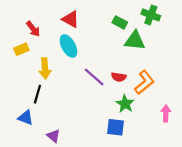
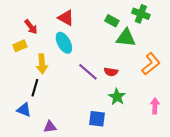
orange L-shape: (144, 82) -> (151, 64), moved
blue square: (116, 127) -> (97, 119), moved
purple triangle: (53, 136) -> (50, 127), turned -48

